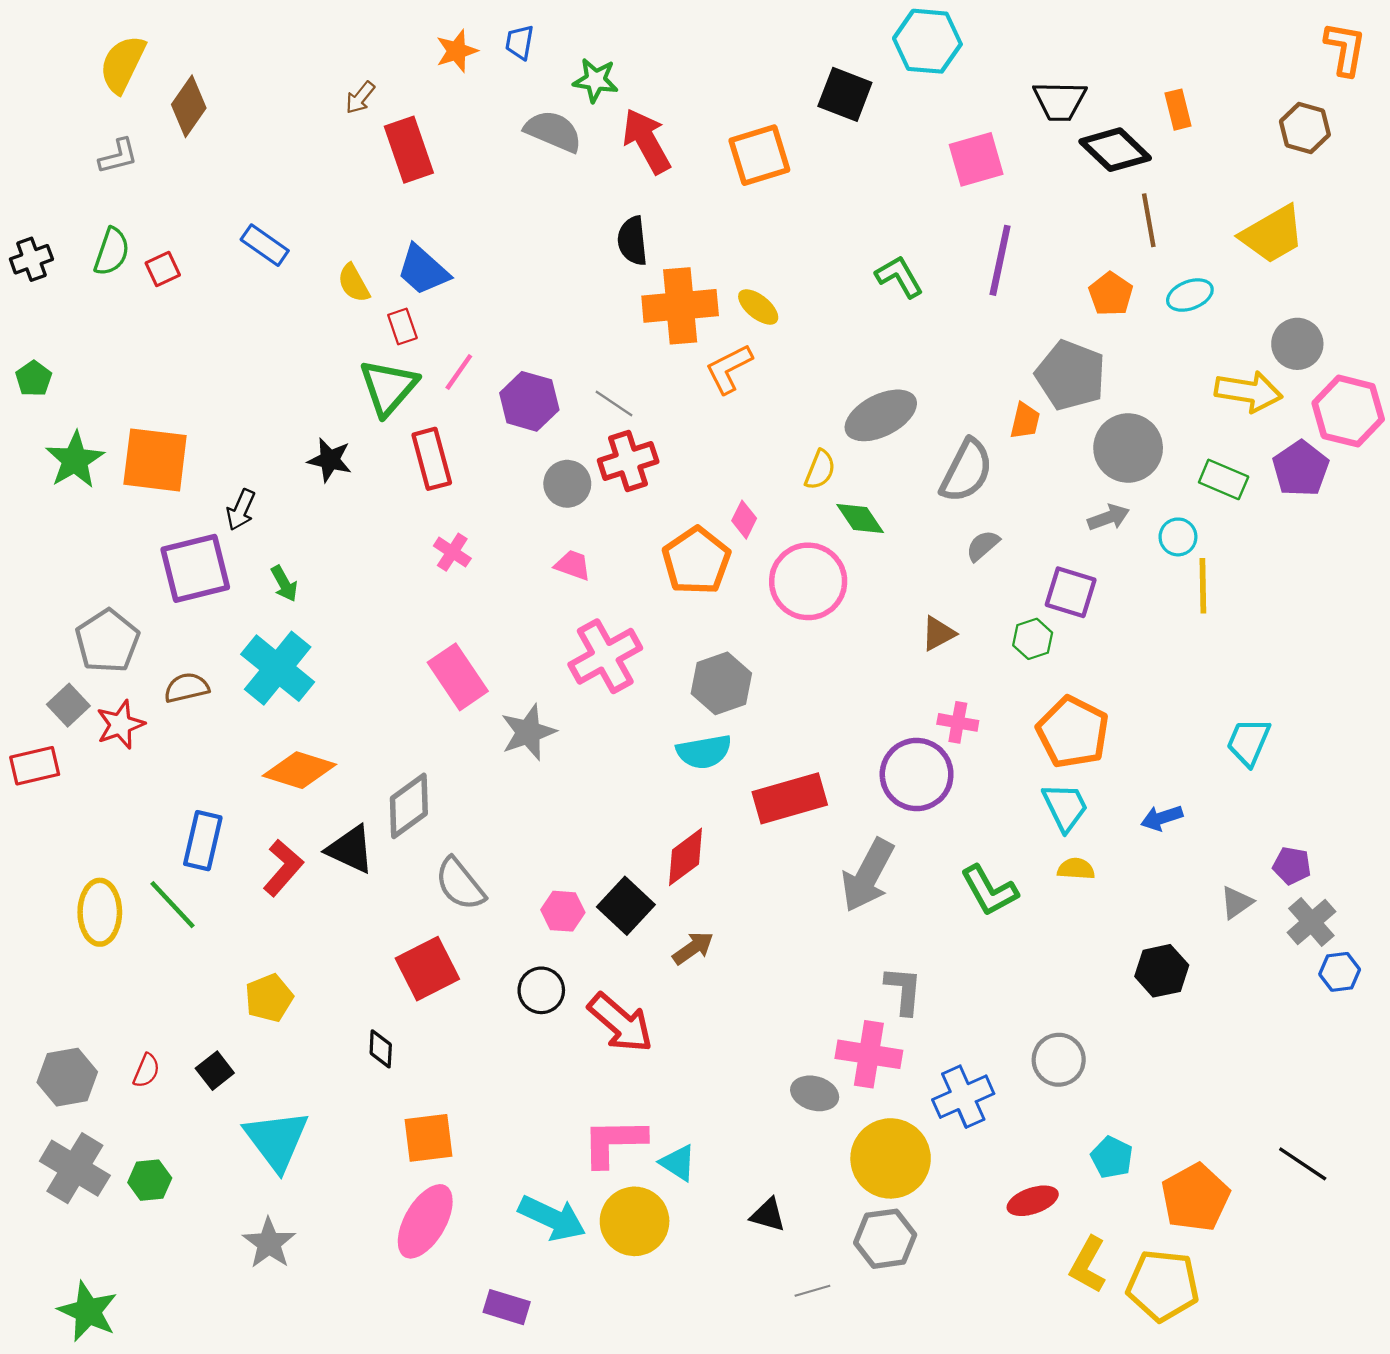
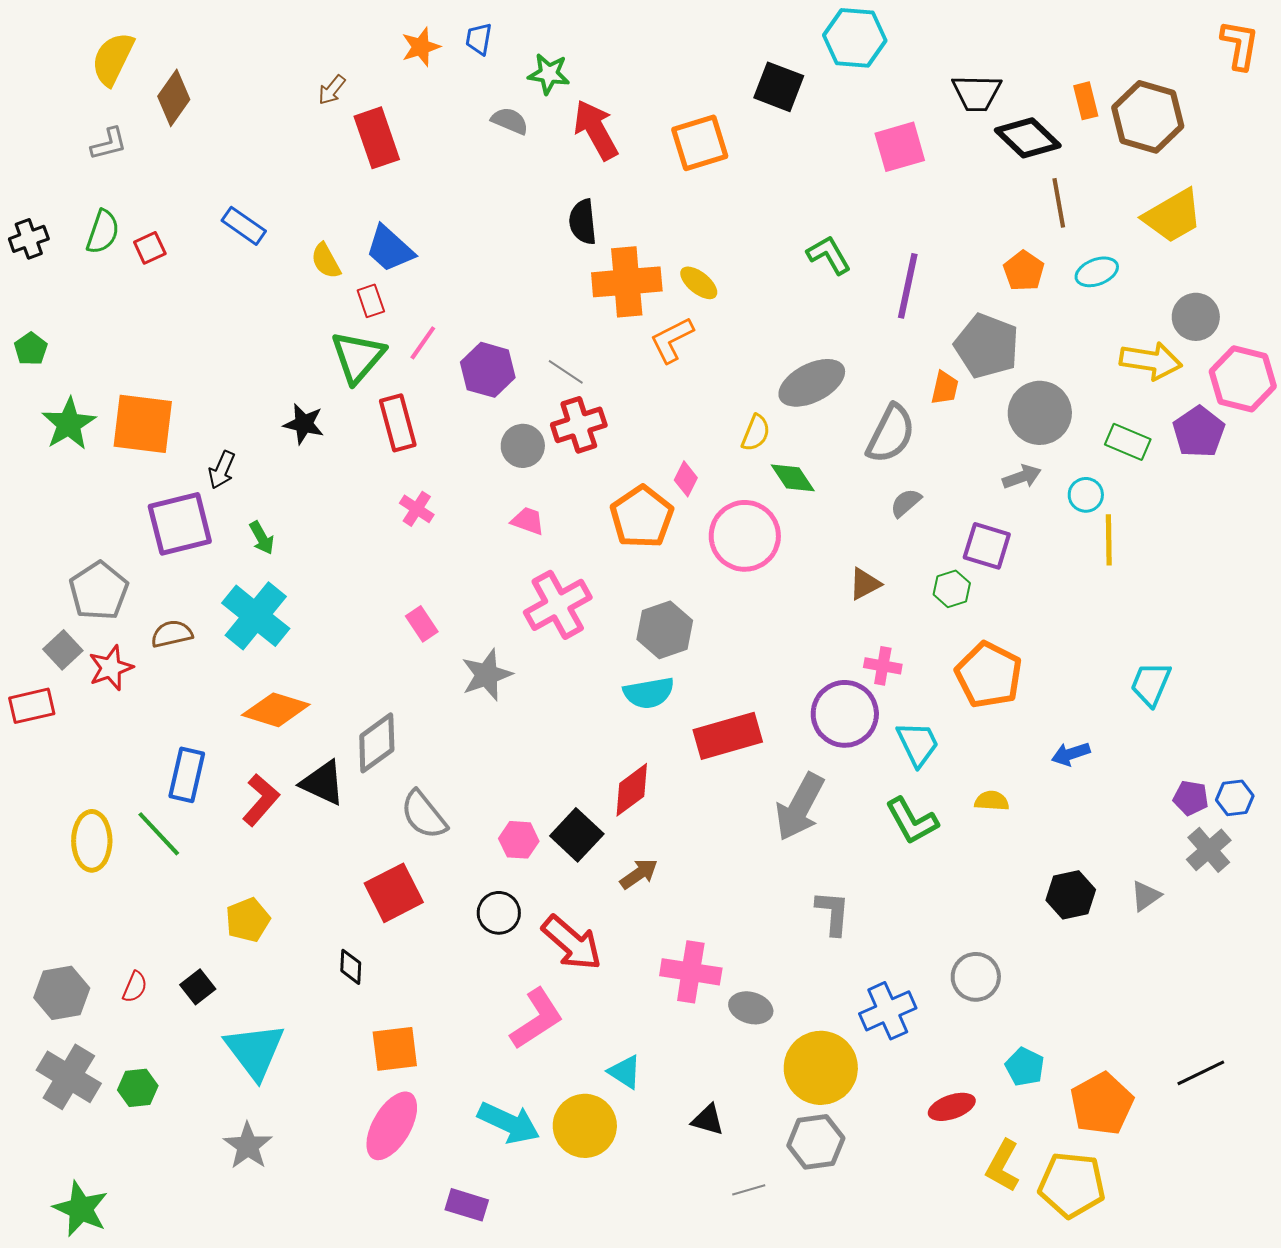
brown hexagon: (1305, 128) -> (1148, 117), moved, size x1.5
gray semicircle: (553, 131) -> (510, 121), size x0.7
purple line: (1000, 260) -> (908, 286), moved
pink rectangle: (458, 677) -> (422, 624), size x0.6
cyan trapezoid: (1065, 807) -> (918, 744), moved
gray triangle: (1237, 902) -> (1146, 896), moved
blue hexagon: (1340, 972) -> (1235, 798), moved
pink cross: (869, 1054) -> (691, 972), moved
pink L-shape: (614, 1142) -> (537, 1019), moved, turned 148
black line: (1303, 1164) -> (1201, 1073), turned -60

